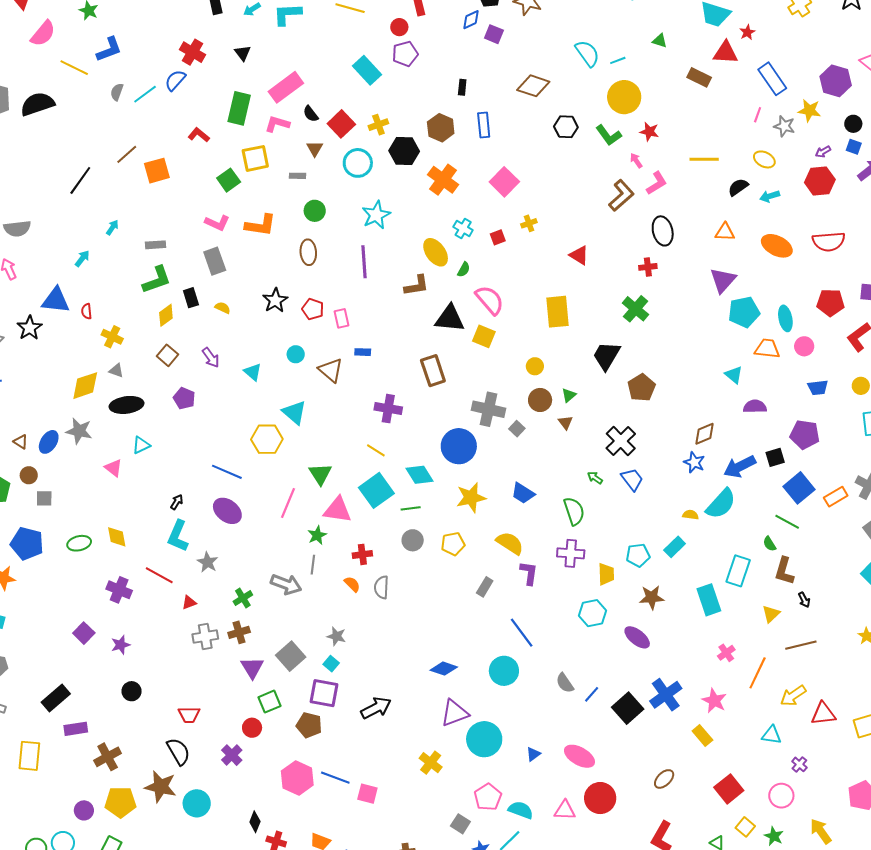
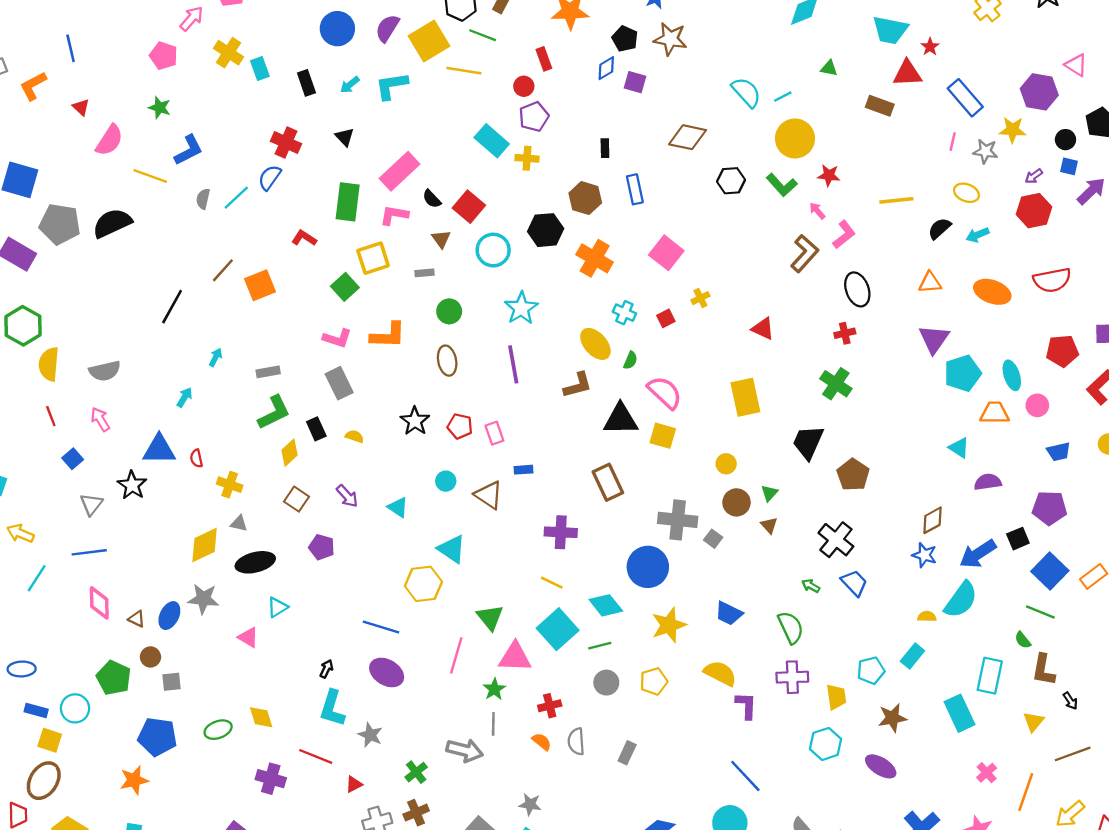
yellow cross: (378, 125) -> (527, 158), moved, turned 30
gray rectangle: (485, 587) -> (627, 753), moved

